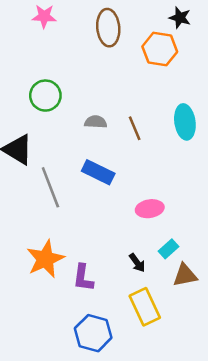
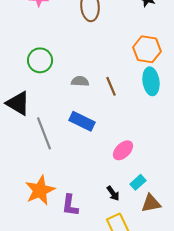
orange hexagon: (160, 49) -> (147, 49), moved
pink ellipse: (150, 209) -> (123, 150), turned -35

